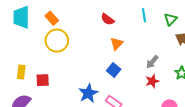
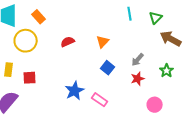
red semicircle: (108, 19) -> (68, 42), moved, turned 120
yellow circle: (57, 41) -> (26, 41), moved
blue square: (114, 70) -> (108, 68), moved

